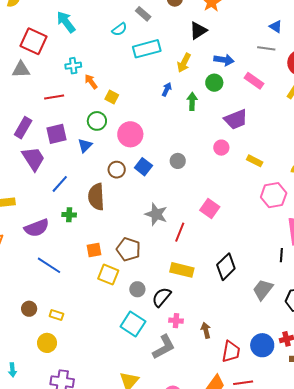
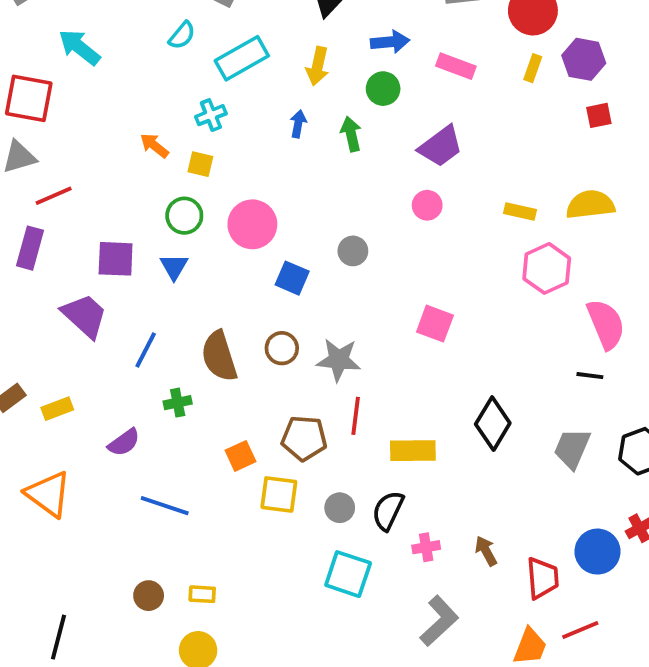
cyan cross: (73, 66) -> (211, 115), moved
red line: (54, 97) -> (54, 196), moved
purple rectangle: (23, 128) -> (30, 248), moved
purple square: (56, 134) -> (116, 259), turned 30
yellow rectangle: (255, 161) -> (520, 212), moved
brown circle: (117, 170) -> (282, 348), moved
purple semicircle: (37, 228) -> (124, 442), size x0.7
red line: (180, 232) -> (356, 416), moved
black line: (281, 255) -> (590, 376), turned -72
gray L-shape: (164, 347) -> (439, 621), moved

